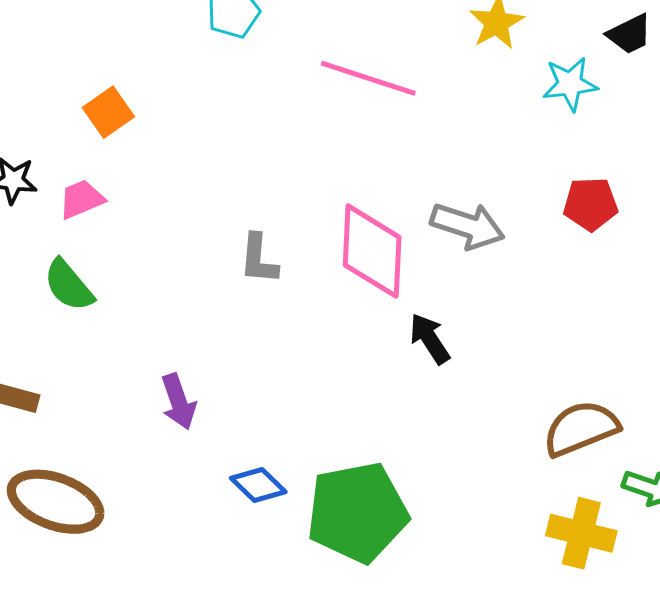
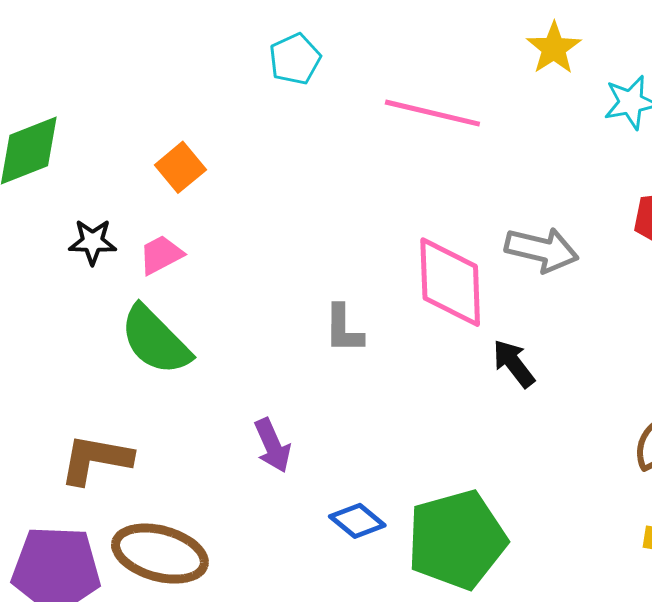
gray L-shape: (259, 259) -> (344, 329), moved
green semicircle: (69, 285) -> (155, 340), size x1.4

